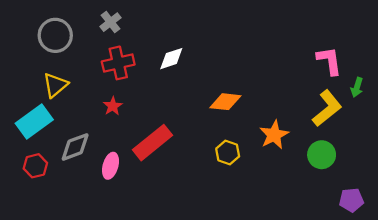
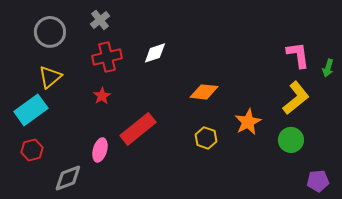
green arrow: (357, 87) -> (328, 68), moved
gray diamond: (75, 147) -> (68, 178), moved

